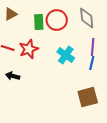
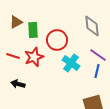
red circle: (57, 20) -> (57, 40), moved
green rectangle: (39, 22) -> (33, 30), moved
purple line: (93, 47) -> (98, 55), turned -60

